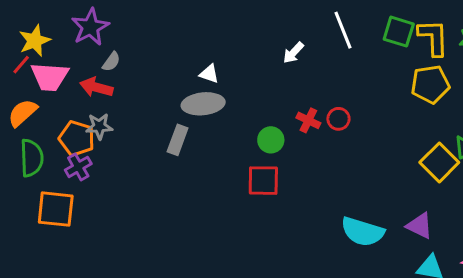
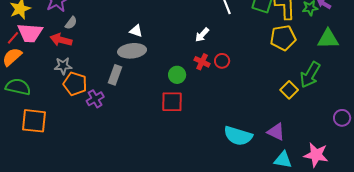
white arrow: (293, 53) -> (202, 35), moved
red line: (21, 65) -> (13, 38), moved
orange pentagon: (77, 138) -> (75, 84), moved
green semicircle: (32, 158) -> (18, 87), turned -75
yellow square: (439, 162) -> (289, 90), size x0.7
purple cross: (78, 167) -> (95, 99), moved

